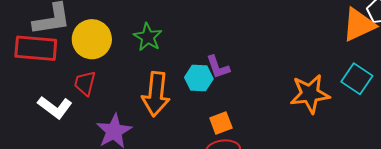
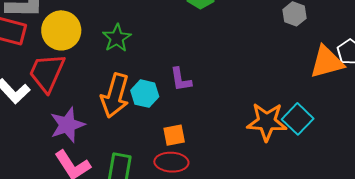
cyan hexagon: (199, 78) -> (145, 94), moved
cyan square: (357, 79) -> (298, 119), moved
red trapezoid: (85, 83) -> (47, 73), size x1.6

